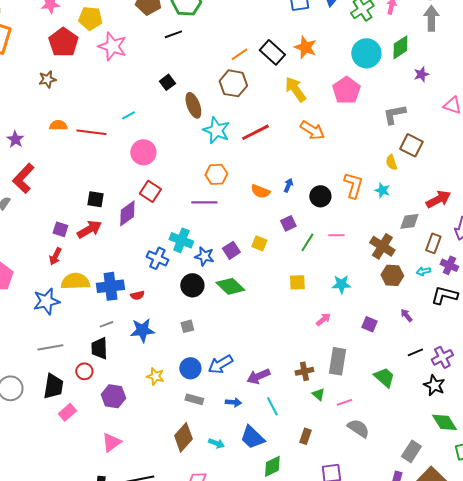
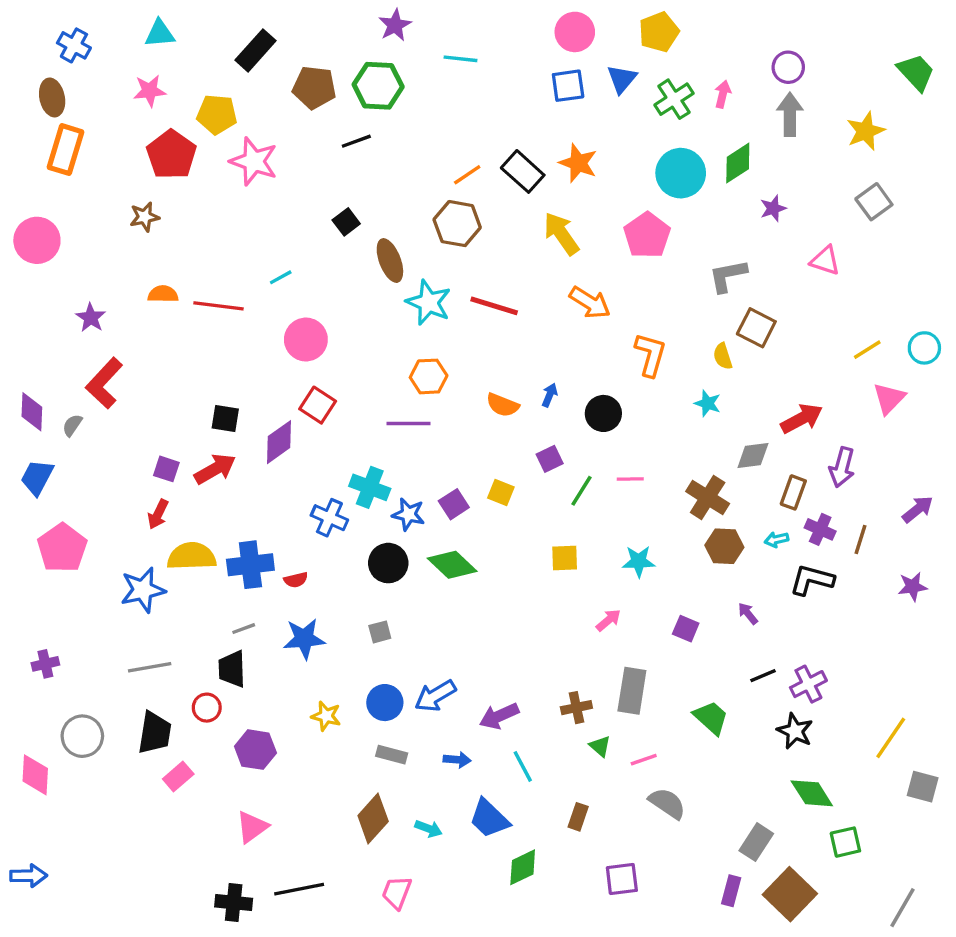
red line: (255, 132) -> (494, 306), turned 44
orange L-shape: (353, 185) -> (650, 355), moved

